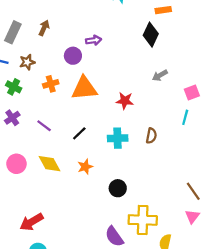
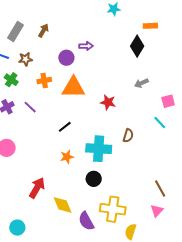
cyan line: (185, 117) -> (160, 123), turned -64
purple line: (44, 126) -> (30, 107), moved
cyan cross: (118, 138) -> (99, 149), moved, size x1.4
yellow diamond: (49, 164) -> (63, 205), moved
red arrow: (31, 222) -> (37, 188), moved, turned 145

